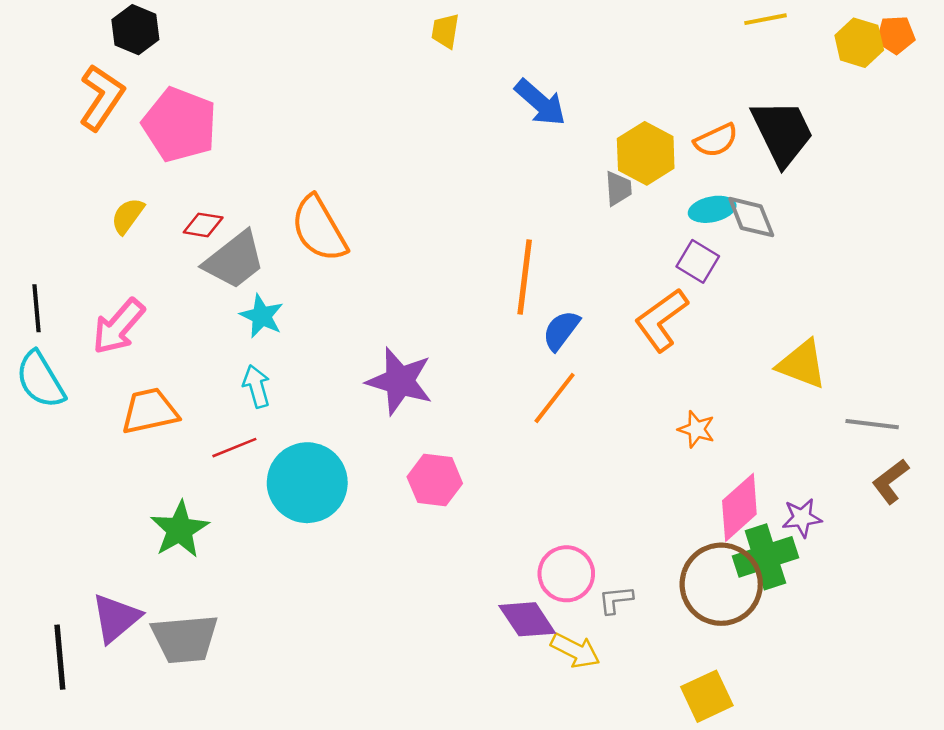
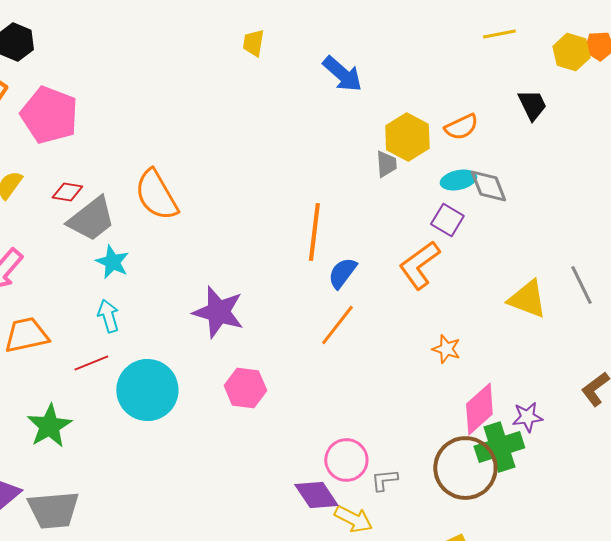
blue arrow: (540, 103) -> (342, 74), moved
black trapezoid: (782, 132) -> (532, 105), moved, size x0.6
gray line: (872, 424) -> (581, 285), moved, turned 57

